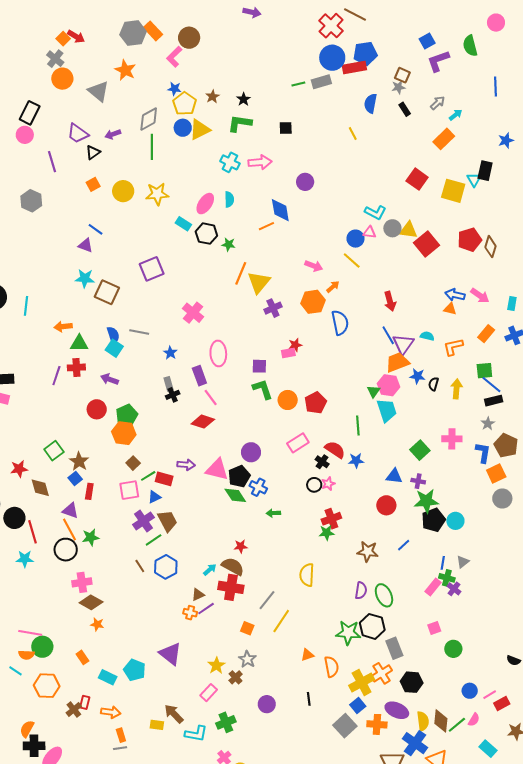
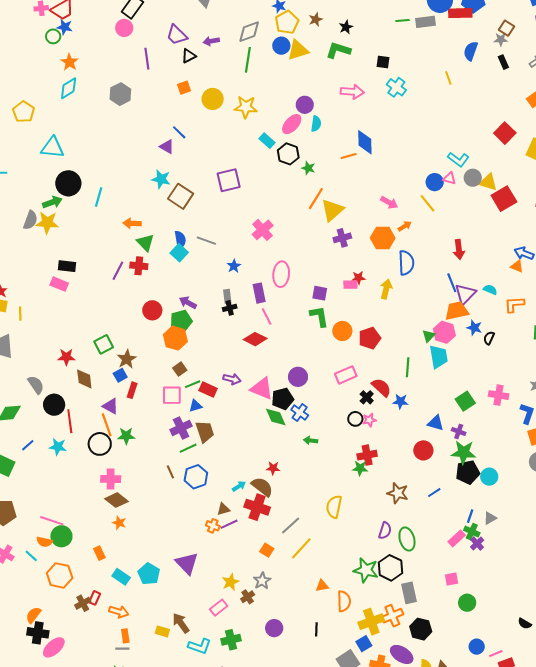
cyan cross: (230, 162) -> (396, 87), moved
purple circle: (305, 182) -> (305, 105), moved
green triangle: (79, 343) -> (145, 243), turned 36
purple arrow: (109, 379) -> (188, 303), moved
yellow arrow: (457, 389) -> (386, 289), moved

